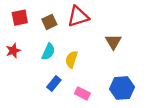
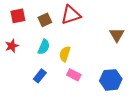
brown triangle: (113, 42) -> (117, 35), moved
blue rectangle: (54, 84) -> (40, 76), moved
pink rectangle: (82, 93) -> (74, 75), moved

